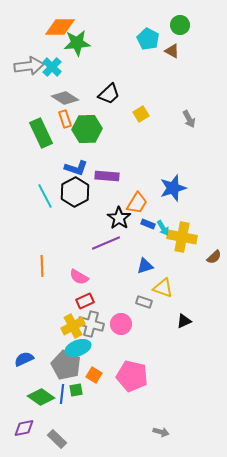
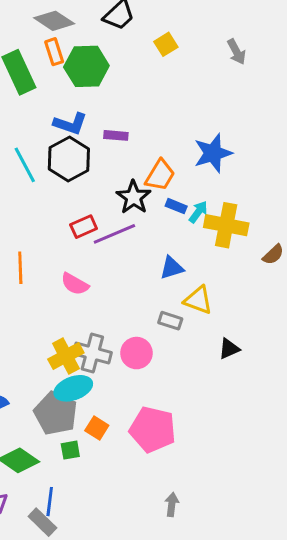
purple rectangle: (107, 176) -> (116, 135), size x0.7
cyan arrow: (163, 228) -> (198, 212), turned -112
red rectangle: (85, 301) -> (84, 227), moved
blue line: (62, 394) -> (50, 502), moved
gray arrow: (161, 432) -> (172, 504), moved, turned -98

